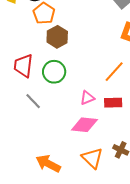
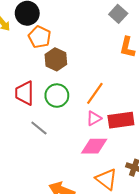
orange line: (114, 72) -> (95, 93), moved
red rectangle: (113, 103) -> (121, 120), size x1.4

